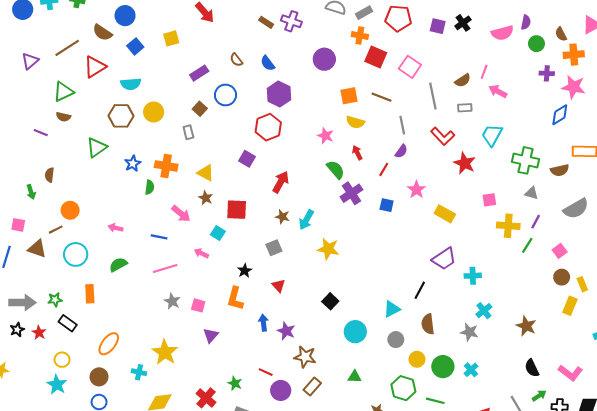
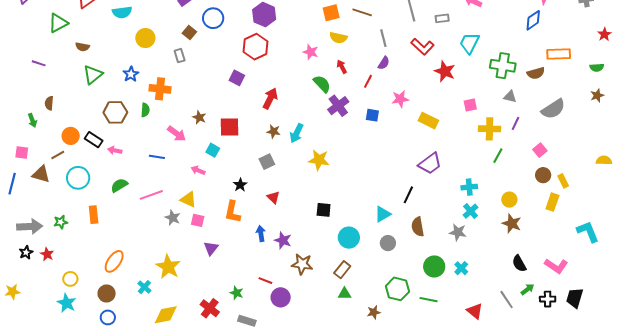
brown hexagon: (121, 116) -> (115, 112), moved
brown semicircle: (63, 117) -> (82, 47), moved
blue star: (133, 164) -> (131, 74), moved
yellow triangle: (206, 173) -> (188, 199), moved
pink star: (416, 190) -> (400, 99), turned 30
green line: (527, 245) -> (498, 156), moved
pink line: (165, 269) -> (151, 195), moved
cyan cross: (473, 276) -> (469, 187), moved
black square: (330, 301) -> (324, 210), turned -35
black rectangle: (68, 323) -> (94, 140), moved
yellow circle: (417, 359) -> (509, 200), moved
cyan cross: (139, 372) -> (144, 287), turned 32
green triangle: (355, 377) -> (345, 294), moved
brown rectangle: (312, 386) -> (342, 270), moved

